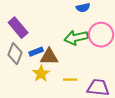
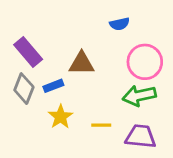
green arrow: (76, 38) -> (139, 96), moved
brown triangle: (49, 57) -> (82, 63), moved

